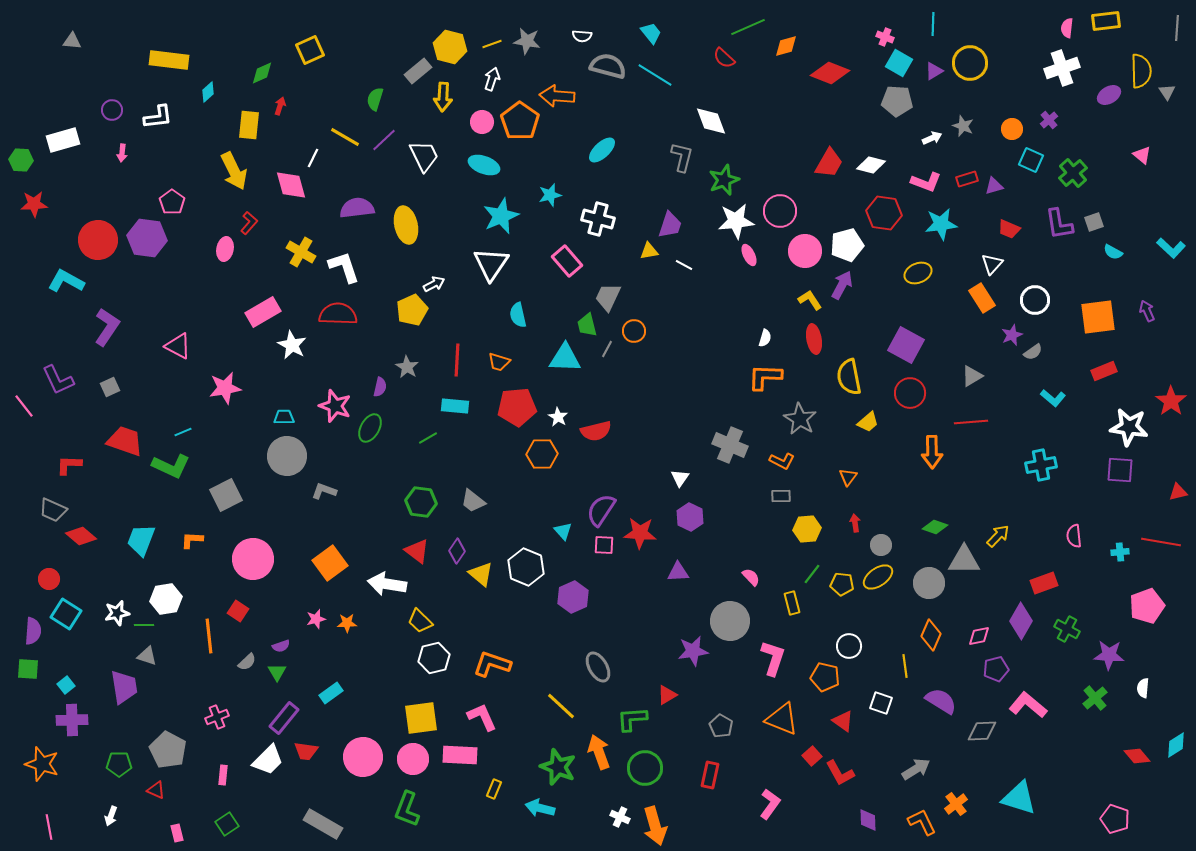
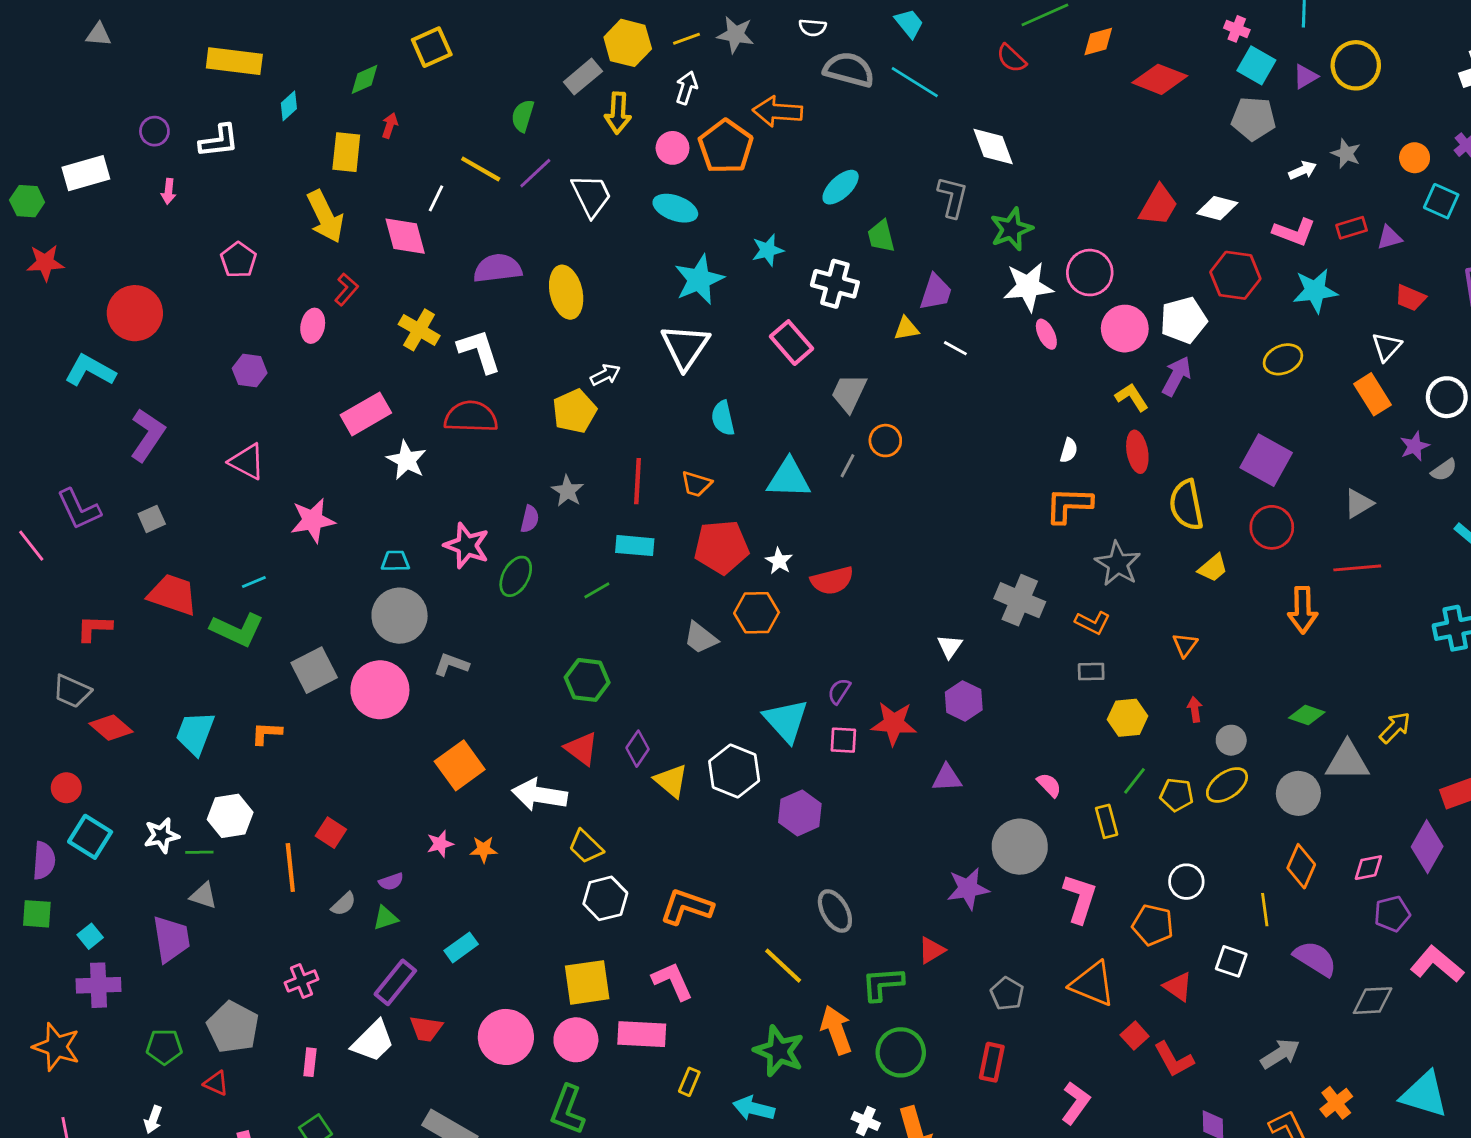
purple hexagon: (147, 238) -> (250, 371), moved, size x0.6
green trapezoid: (587, 325) -> (881, 236), moved
gray trapezoid: (473, 501) -> (701, 638), moved
purple semicircle: (601, 510) -> (839, 691), size x0.6
cyan triangle: (563, 531) -> (786, 721), size x1.8
pink circle: (253, 559) -> (380, 690), moved
green triangle: (277, 672) -> (386, 918), turned 42

